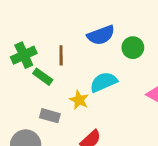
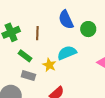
blue semicircle: (101, 35) -> (66, 20), turned 84
green rectangle: (43, 77) -> (25, 56), moved

